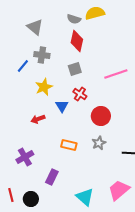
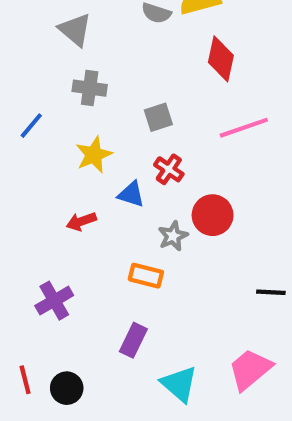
red diamond: (77, 41) -> (221, 59), moved
blue line: (23, 66) -> (31, 126), moved
blue triangle: (62, 106) -> (131, 194), turned -40
gray star: (99, 143) -> (173, 236), moved
purple rectangle: (52, 177) -> (133, 340), moved

